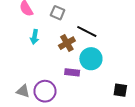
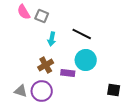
gray square: (58, 13) -> (42, 16), moved
cyan arrow: (35, 37) -> (52, 39), moved
brown cross: (67, 43) -> (46, 65), moved

